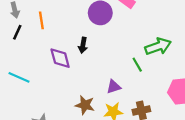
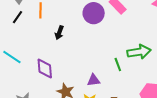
black arrow: (83, 45) -> (59, 33), moved
purple diamond: (60, 58) -> (45, 69), moved

